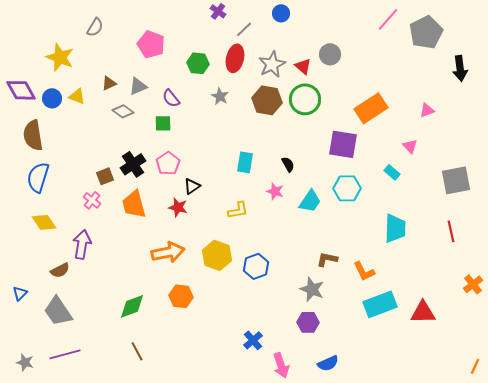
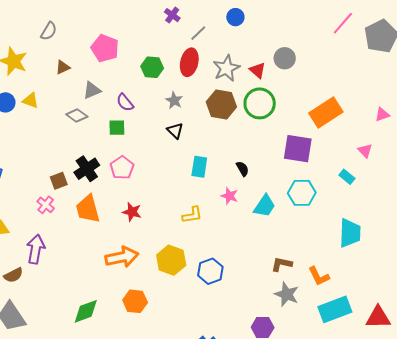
brown triangle: (109, 83) -> (63, 67), moved
black triangle: (192, 186) -> (175, 131), moved, turned -42
gray star: (312, 289) -> (287, 294), moved

